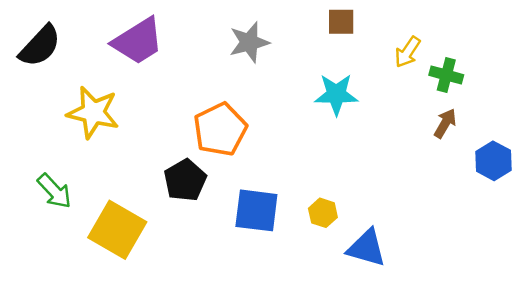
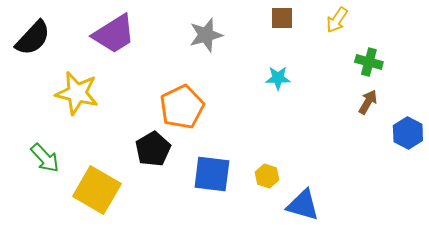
yellow arrow: (408, 52) -> (337, 20), moved
cyan star: (336, 94) -> (278, 78), size x0.7

